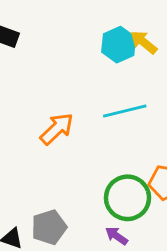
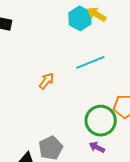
orange arrow: (57, 129) -> (46, 81), size x0.7

